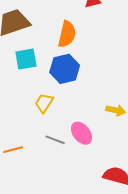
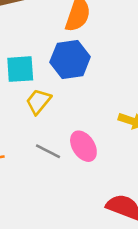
cyan square: (26, 59) -> (20, 69), moved

